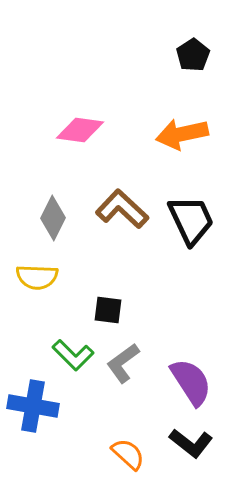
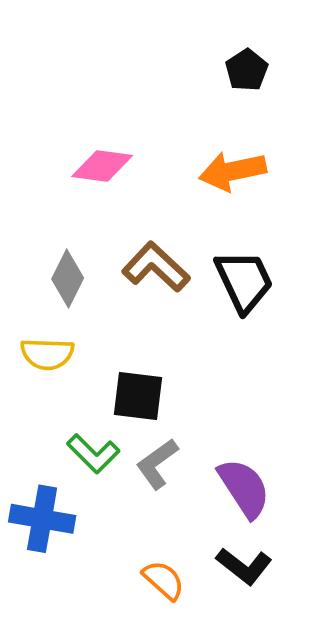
black square: (108, 310) -> (138, 396), size x1.4

